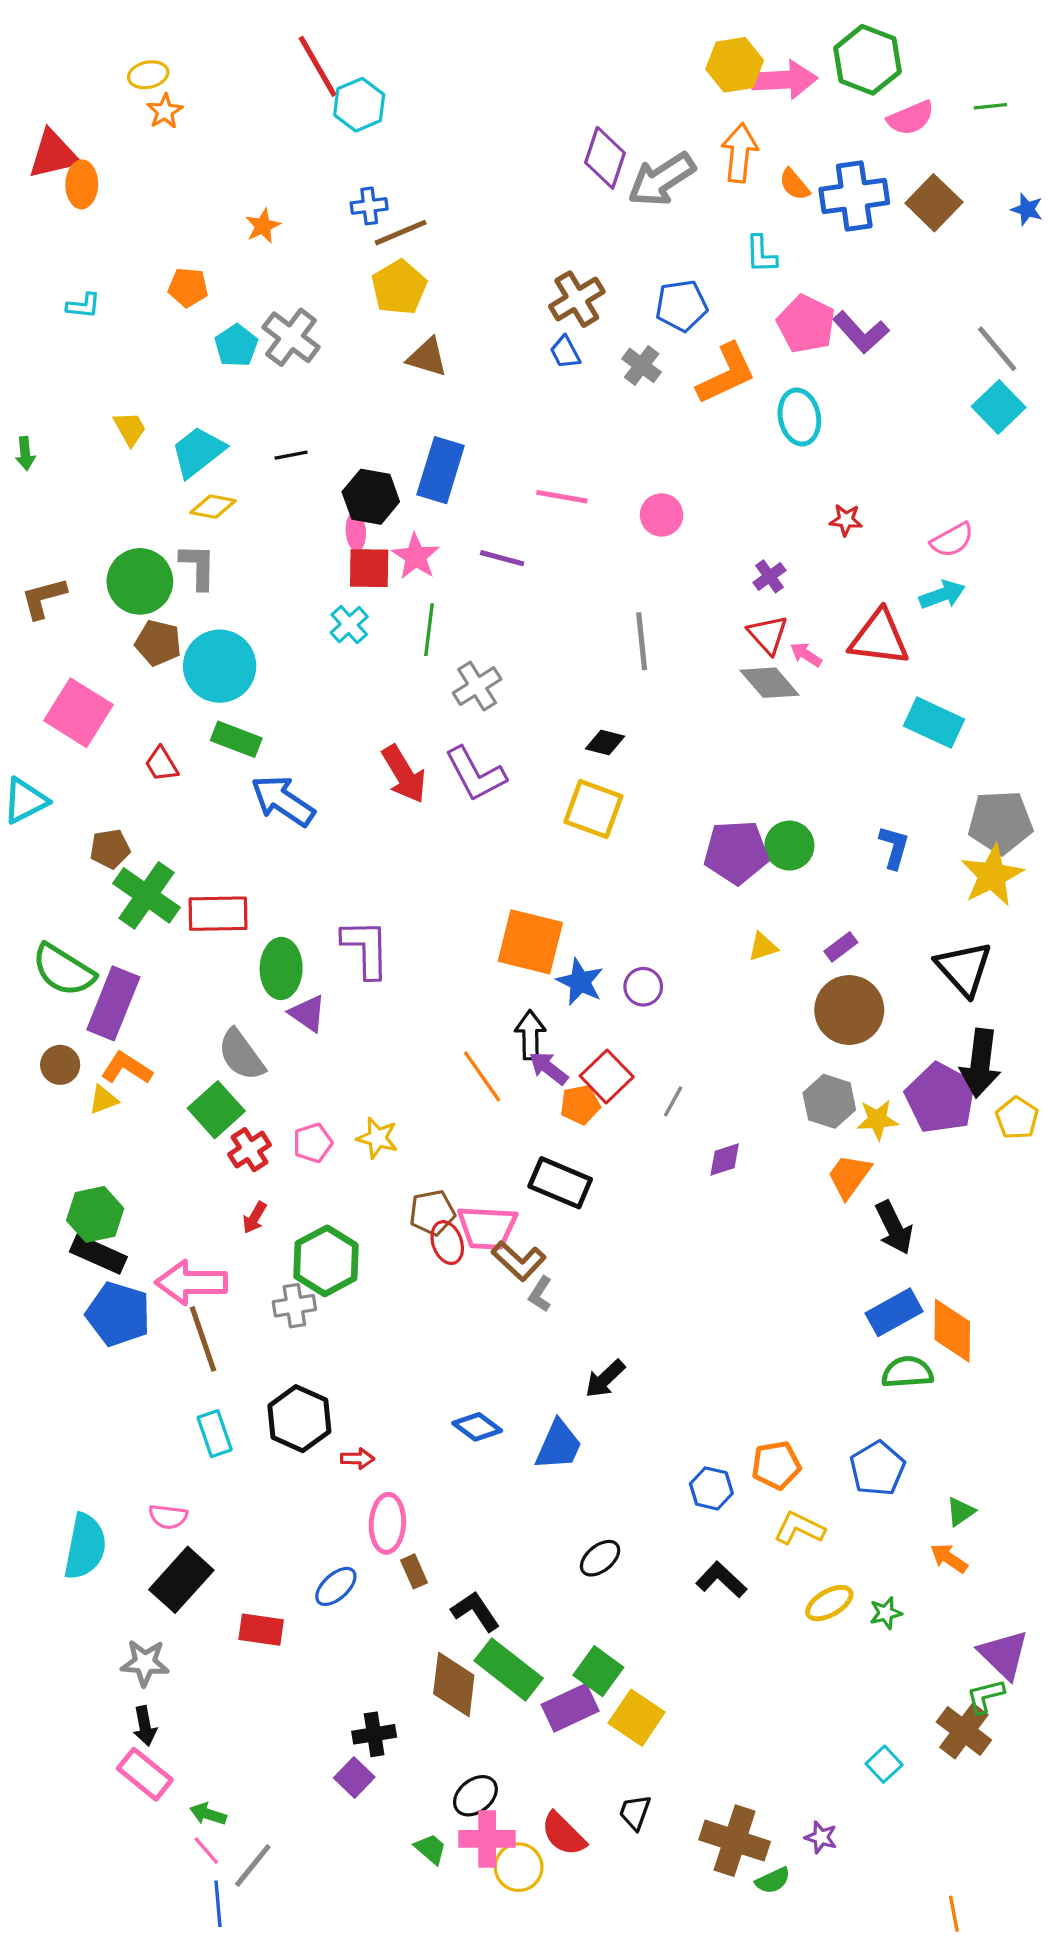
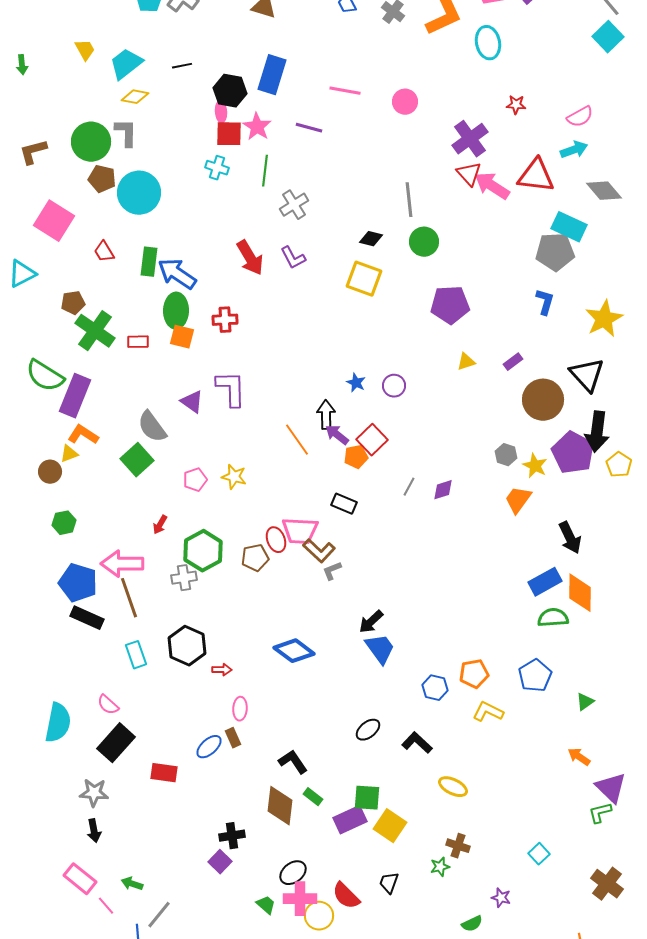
purple cross: (769, 576) -> (470, 139), size x1.8
cyan cross: (349, 625) -> (217, 168), turned -30
gray line: (642, 641) -> (409, 200), moved
pink arrow: (806, 655) -> (492, 186), size x1.8
gray diamond: (769, 683) -> (604, 191), moved
green rectangle: (236, 739) -> (149, 262), moved, turned 76
purple L-shape: (475, 774) -> (293, 258), size x0.7
gray pentagon: (1000, 822) -> (555, 252), moved
green circle: (789, 846) -> (424, 242), moved
red rectangle: (218, 914) -> (138, 342), size x0.6
orange square: (530, 942) -> (182, 337), moved, size x0.6
purple L-shape: (366, 949) -> (231, 389), moved
green ellipse: (281, 968) -> (176, 311), moved
blue star: (580, 982) -> (356, 383), size x0.7
brown circle: (849, 1010) -> (543, 400), moved
brown circle: (60, 1065) -> (50, 472), moved
gray line: (673, 1101) -> (409, 487), moved
gray hexagon: (829, 1101) -> (506, 455), size x0.7
yellow star: (877, 1120) -> (535, 466), turned 30
red cross: (250, 1150) -> (225, 320), moved, turned 30
black rectangle: (560, 1183) -> (344, 504), size x0.7
brown pentagon: (432, 1213) -> (255, 558), moved
green hexagon: (95, 1214) -> (64, 523), size x0.7
black arrow: (894, 1228) -> (570, 538), moved
black rectangle: (98, 1254) -> (87, 618), moved
gray L-shape: (540, 1294) -> (332, 571), turned 35
blue diamond: (477, 1427) -> (294, 651), size x1.4
blue trapezoid: (559, 1445) -> (380, 649), moved, turned -60
pink semicircle: (168, 1517) -> (108, 705), turned 35
pink ellipse: (387, 1523) -> (240, 709), size x0.7
orange arrow: (949, 1558) -> (579, 757), moved
brown rectangle: (414, 1571) -> (233, 738), moved
black L-shape: (721, 1580) -> (417, 743), moved
yellow ellipse: (829, 1603) -> (453, 787), moved, turned 56
green star: (886, 1613) -> (440, 867), moved
green rectangle: (509, 1669) -> (313, 797), size x0.5
green square: (598, 1671) -> (367, 798), turned -32
brown cross: (964, 1731) -> (607, 884), moved
pink rectangle: (145, 1774) -> (80, 879), moved
brown cross: (735, 1841) -> (458, 846), moved, size x0.6
pink line: (206, 1851) -> (106, 906), moved

